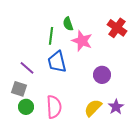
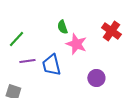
green line: (51, 36) -> (16, 39), moved, turned 36
purple line: (27, 68) -> (27, 61), moved, turned -49

